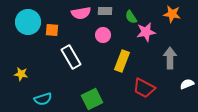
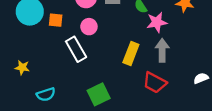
pink circle: (103, 35) -> (89, 27), moved
gray arrow: (170, 58) -> (162, 50), moved

